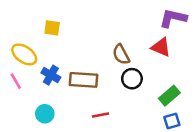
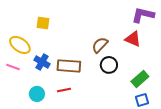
brown semicircle: (121, 54) -> (100, 45), turned 72
pink line: (16, 81) -> (13, 67), turned -40
red line: (100, 115) -> (64, 90), moved

